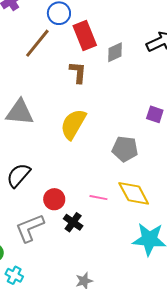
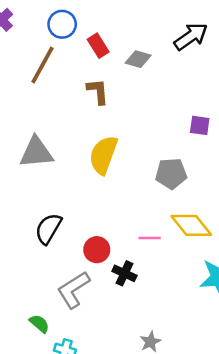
red rectangle: (85, 36) -> (98, 46), size x0.7
gray diamond: (115, 52) -> (138, 59), turned 50

